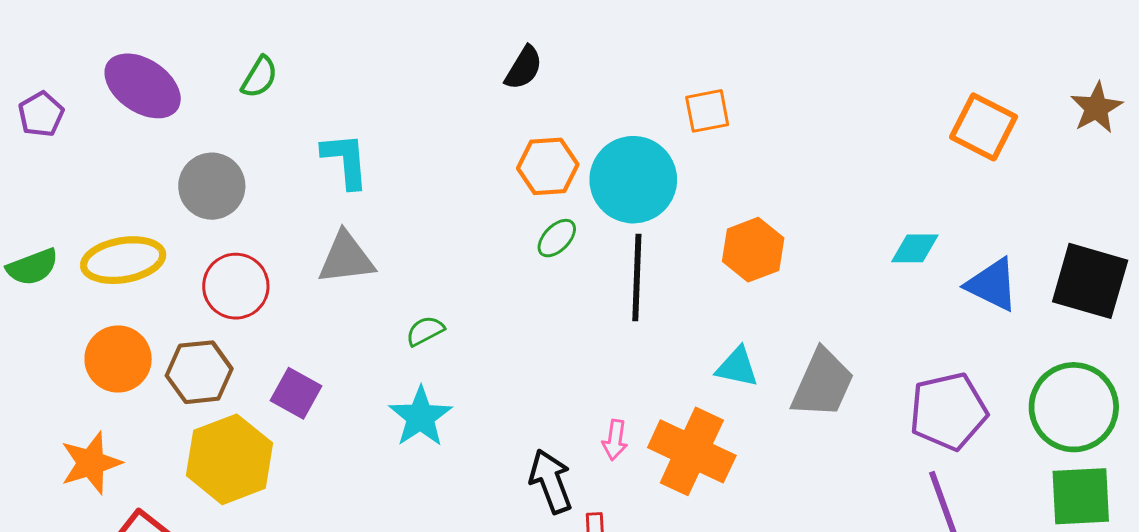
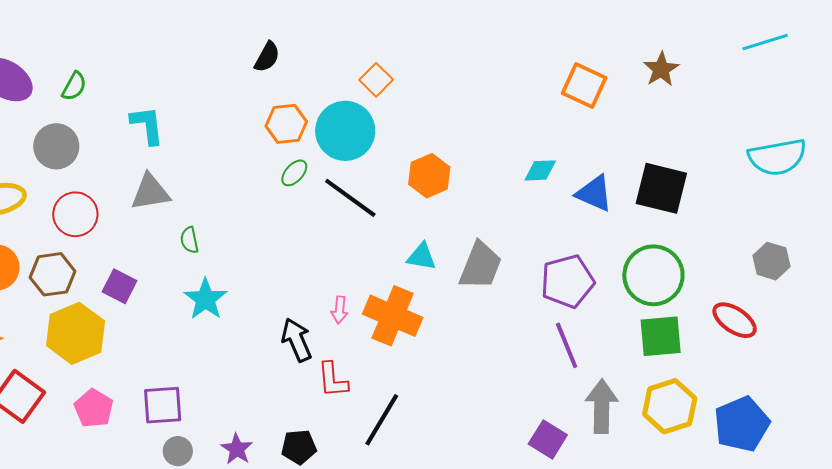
green semicircle: (260, 77) -> (74, 86), moved
orange square: (707, 111) -> (376, 80), moved, turned -32
black line: (637, 277) -> (350, 198), turned -54
green semicircle: (425, 331) -> (189, 240), moved, turned -72

